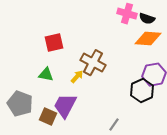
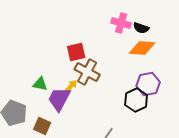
red square: (54, 43) -> (76, 52), moved
purple trapezoid: (65, 106) -> (59, 99), moved

